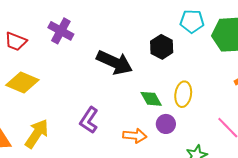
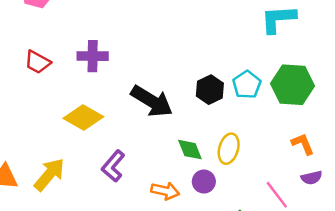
cyan pentagon: (192, 21) -> (247, 85), moved, turned 30
purple cross: (61, 31) -> (93, 56), turned -35
yellow diamond: (22, 82) -> (83, 117), moved

